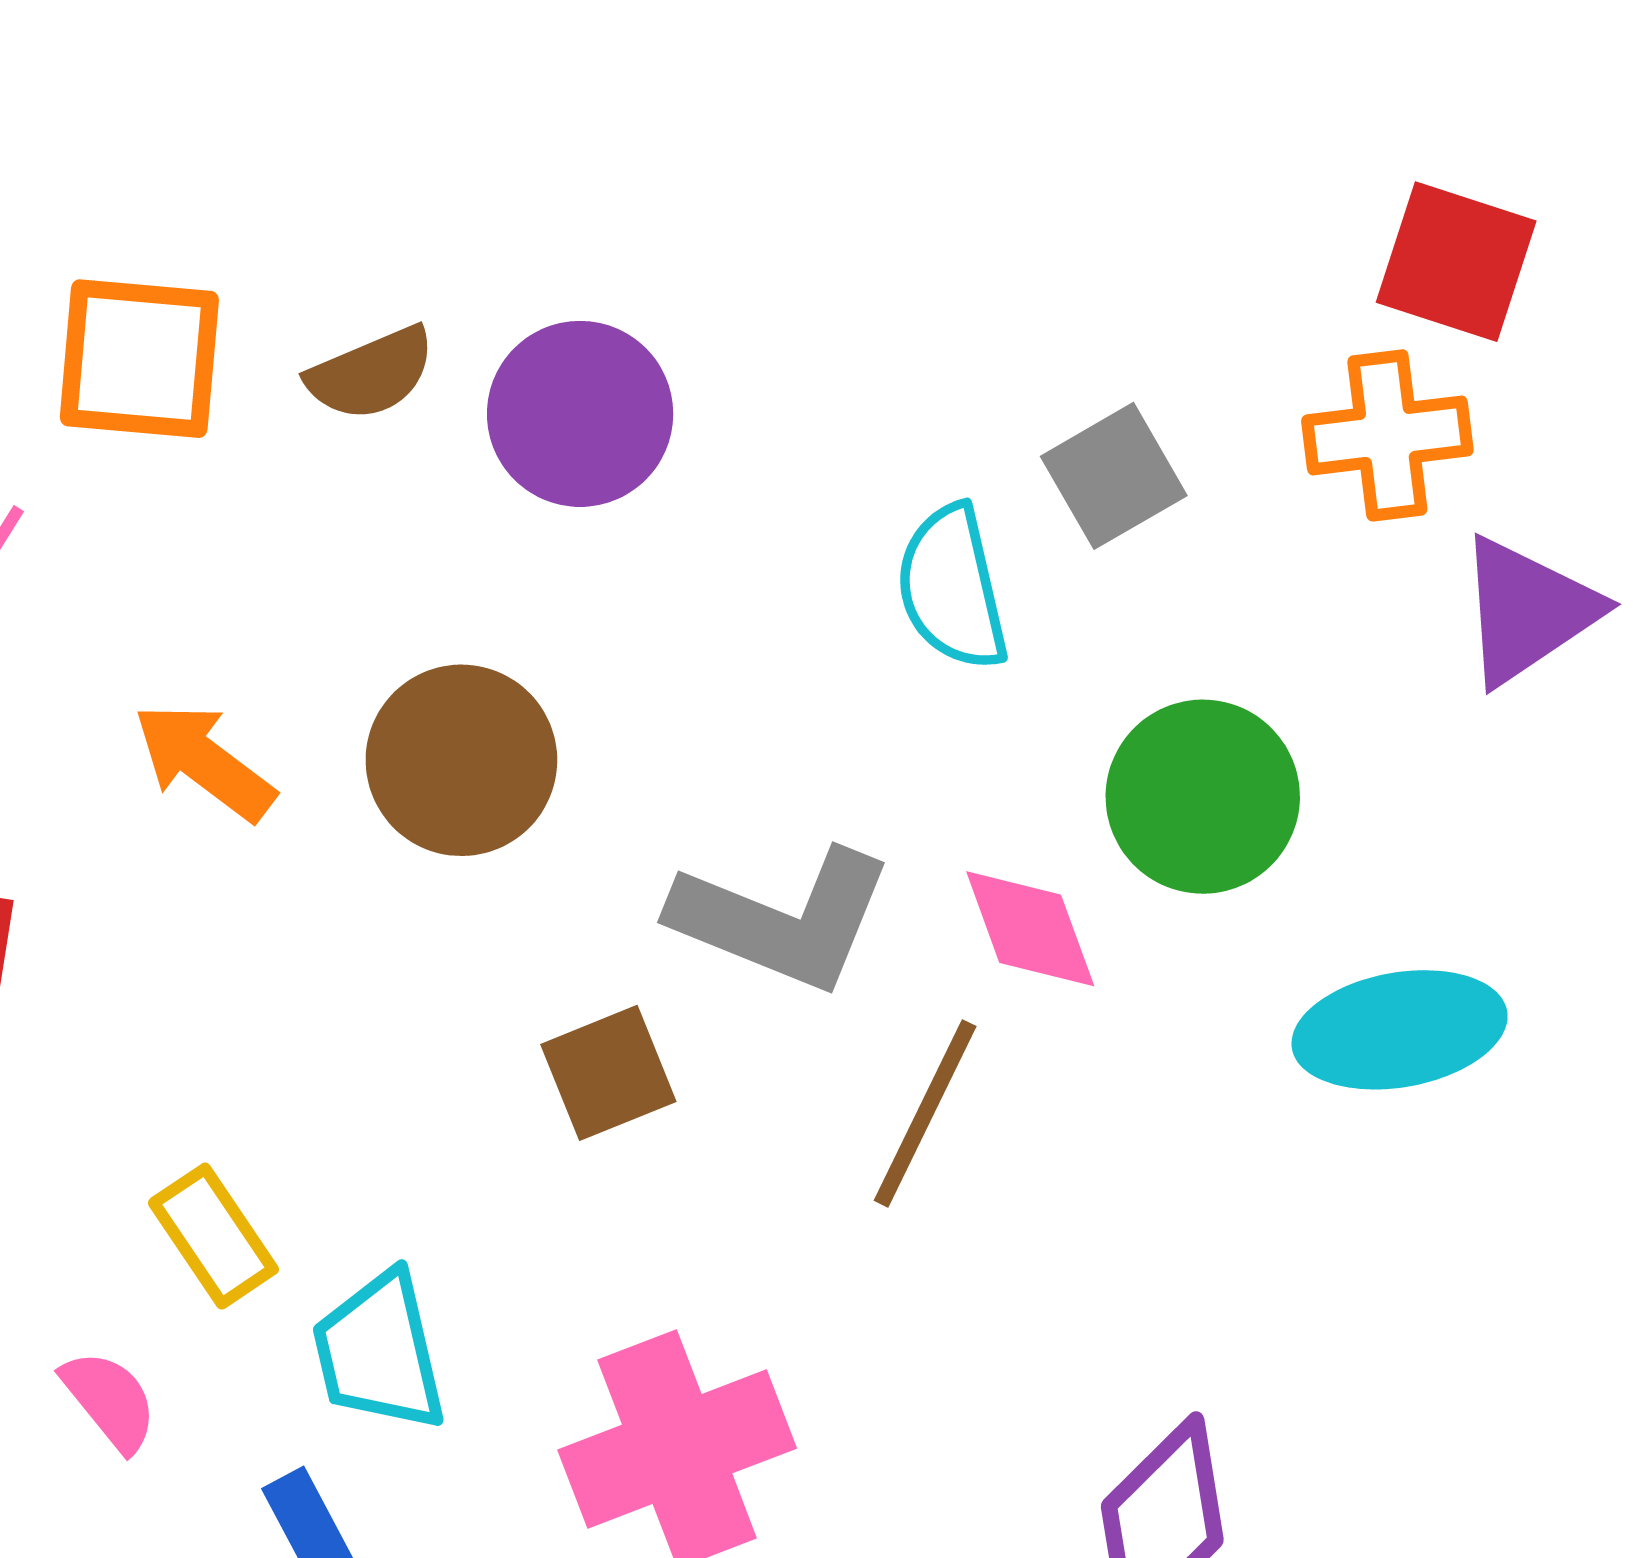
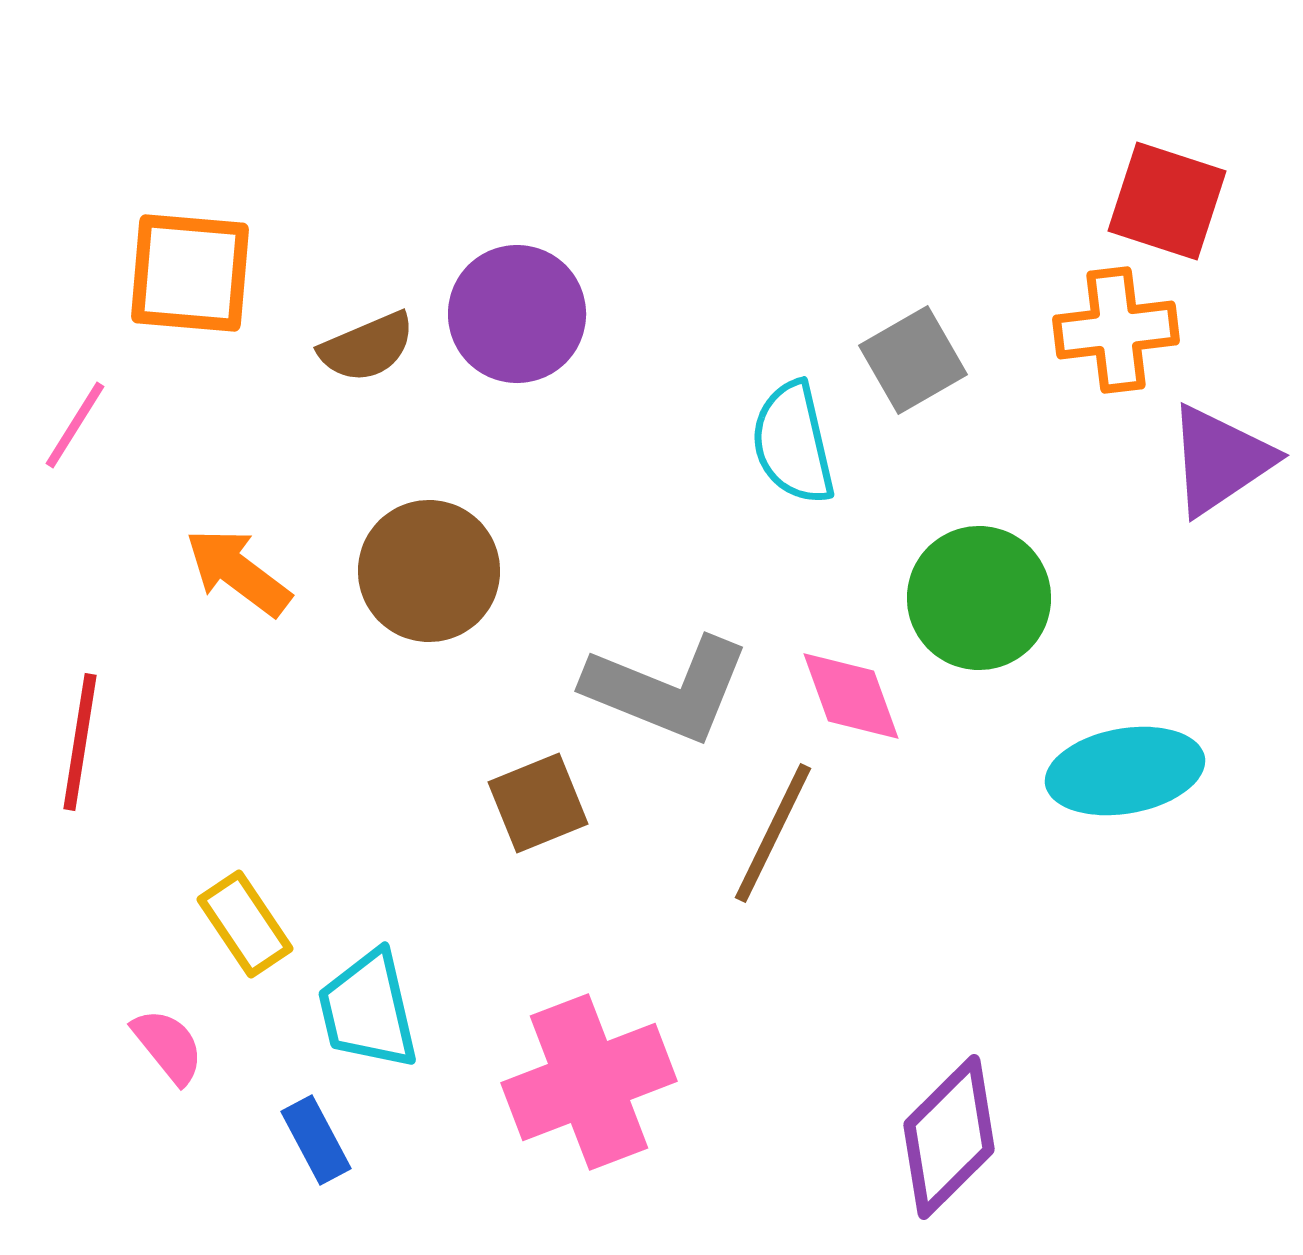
brown semicircle: (371, 373) -> (367, 347), moved

